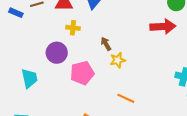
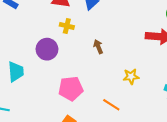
yellow star: (118, 60) -> (131, 76), moved
pink pentagon: (82, 73) -> (71, 89), moved

